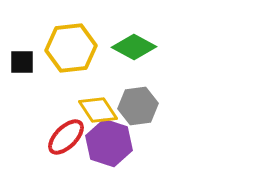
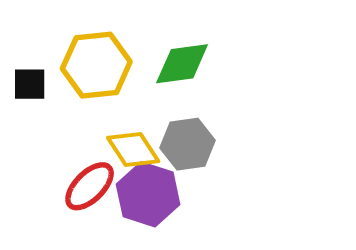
green diamond: (134, 47) -> (182, 64), turned -36

